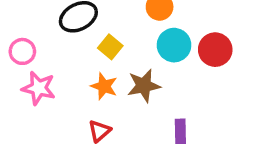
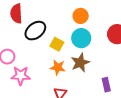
cyan circle: (174, 45) -> (81, 38), moved

